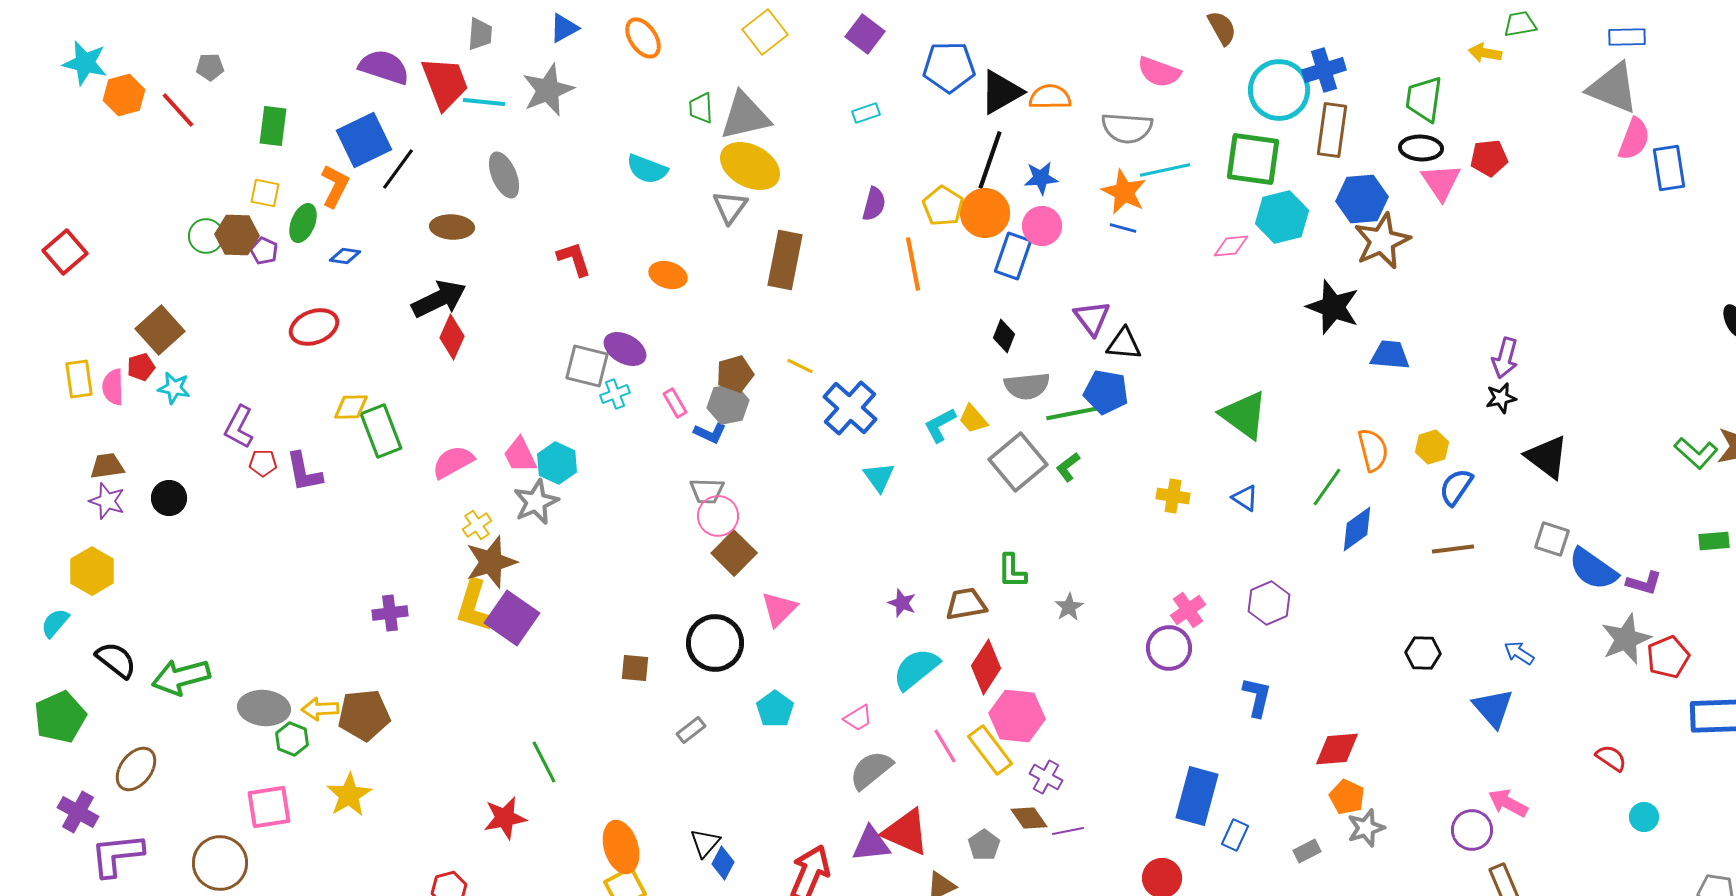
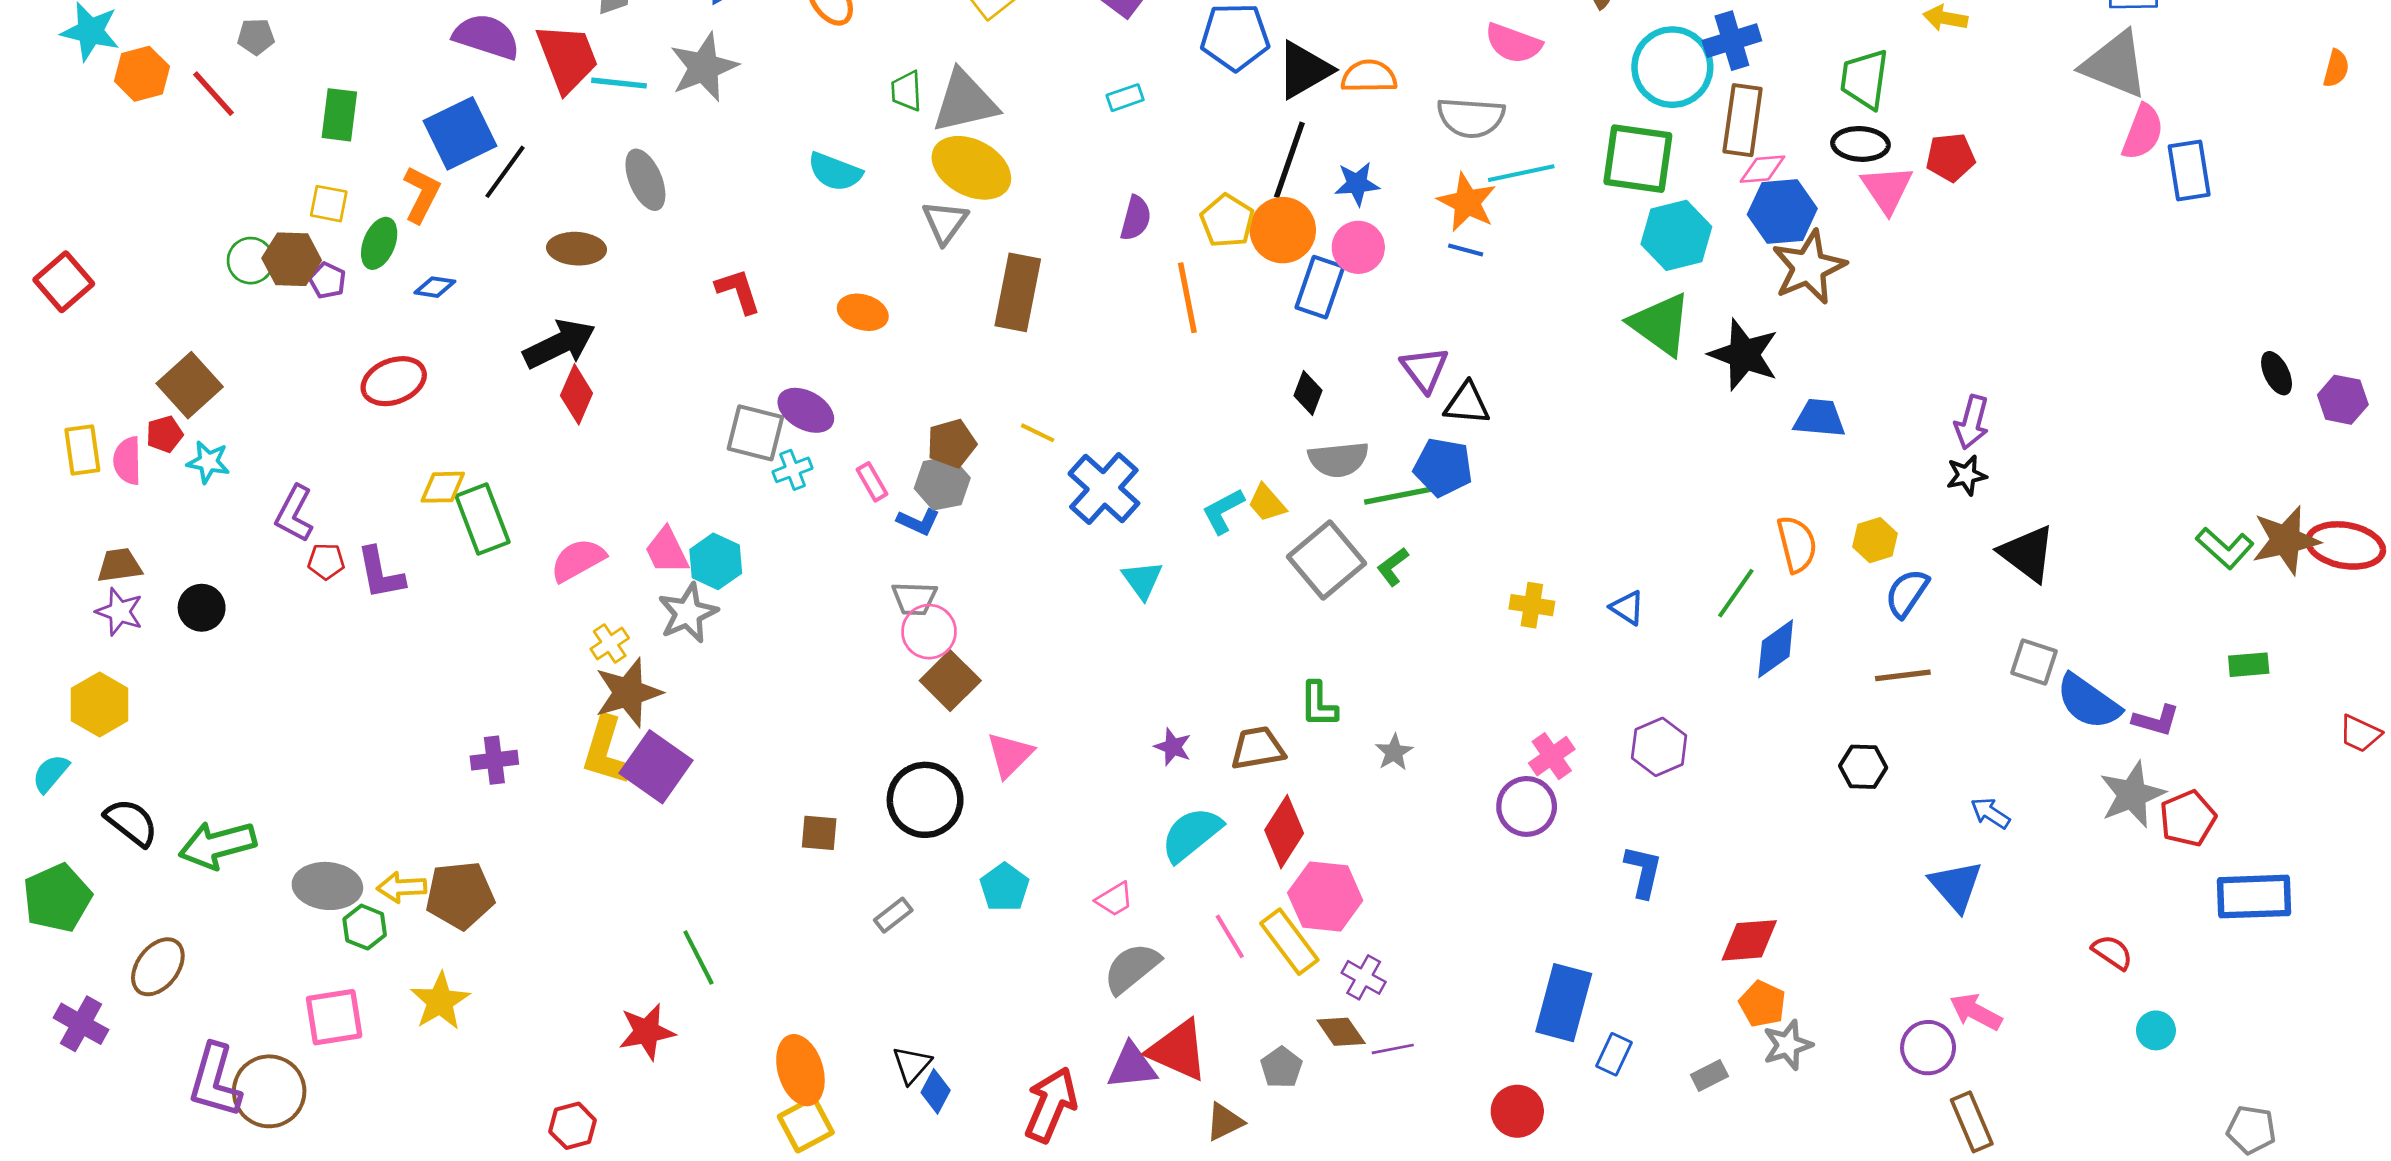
pink diamond: (1231, 246) -> (1762, 169), moved
green triangle: (1244, 415) -> (1660, 324), moved
black hexagon: (1423, 653) -> (1863, 767), moved
purple L-shape: (117, 855) -> (215, 1081), moved, turned -68

